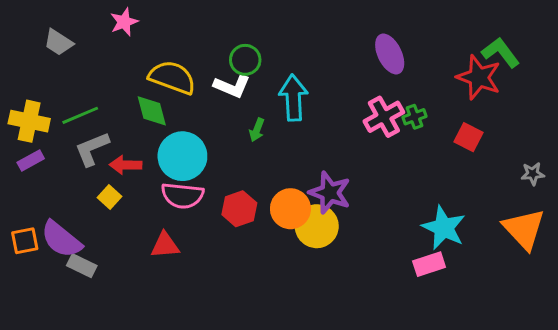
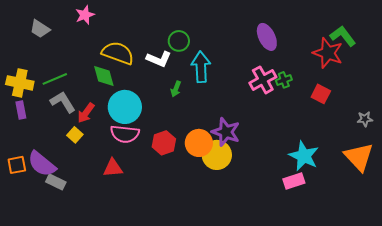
green circle: (245, 60) -> (179, 41), moved
gray L-shape: (92, 149) -> (63, 102), turned 80
purple rectangle: (31, 161) -> (21, 110), turned -72
red arrow: (126, 165) -> (86, 113), turned -55

